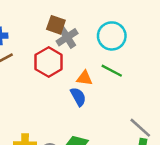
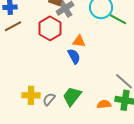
green line: (112, 71) -> (118, 19), moved

